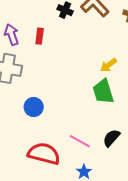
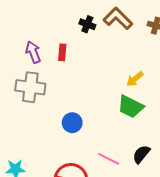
green trapezoid: (103, 92) -> (131, 107), turned -44
blue circle: (34, 107) -> (72, 123), moved

